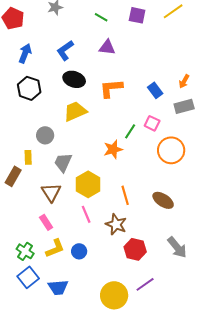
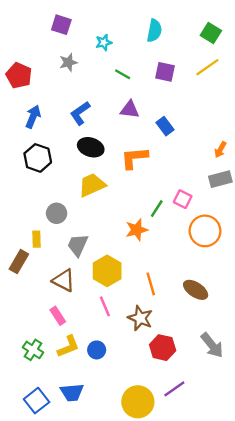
blue rectangle: (155, 90) -> (165, 126), moved
brown triangle: (51, 192) -> (64, 280), turned -30
blue square: (28, 277) -> (37, 401), moved

